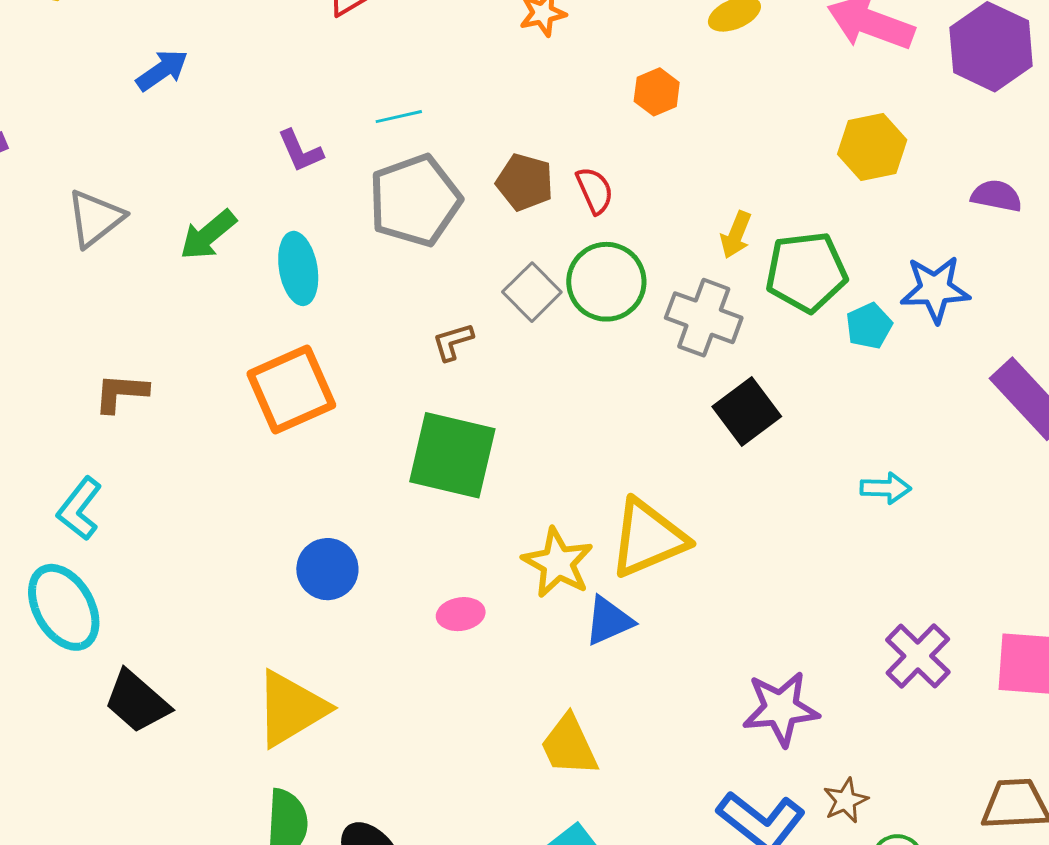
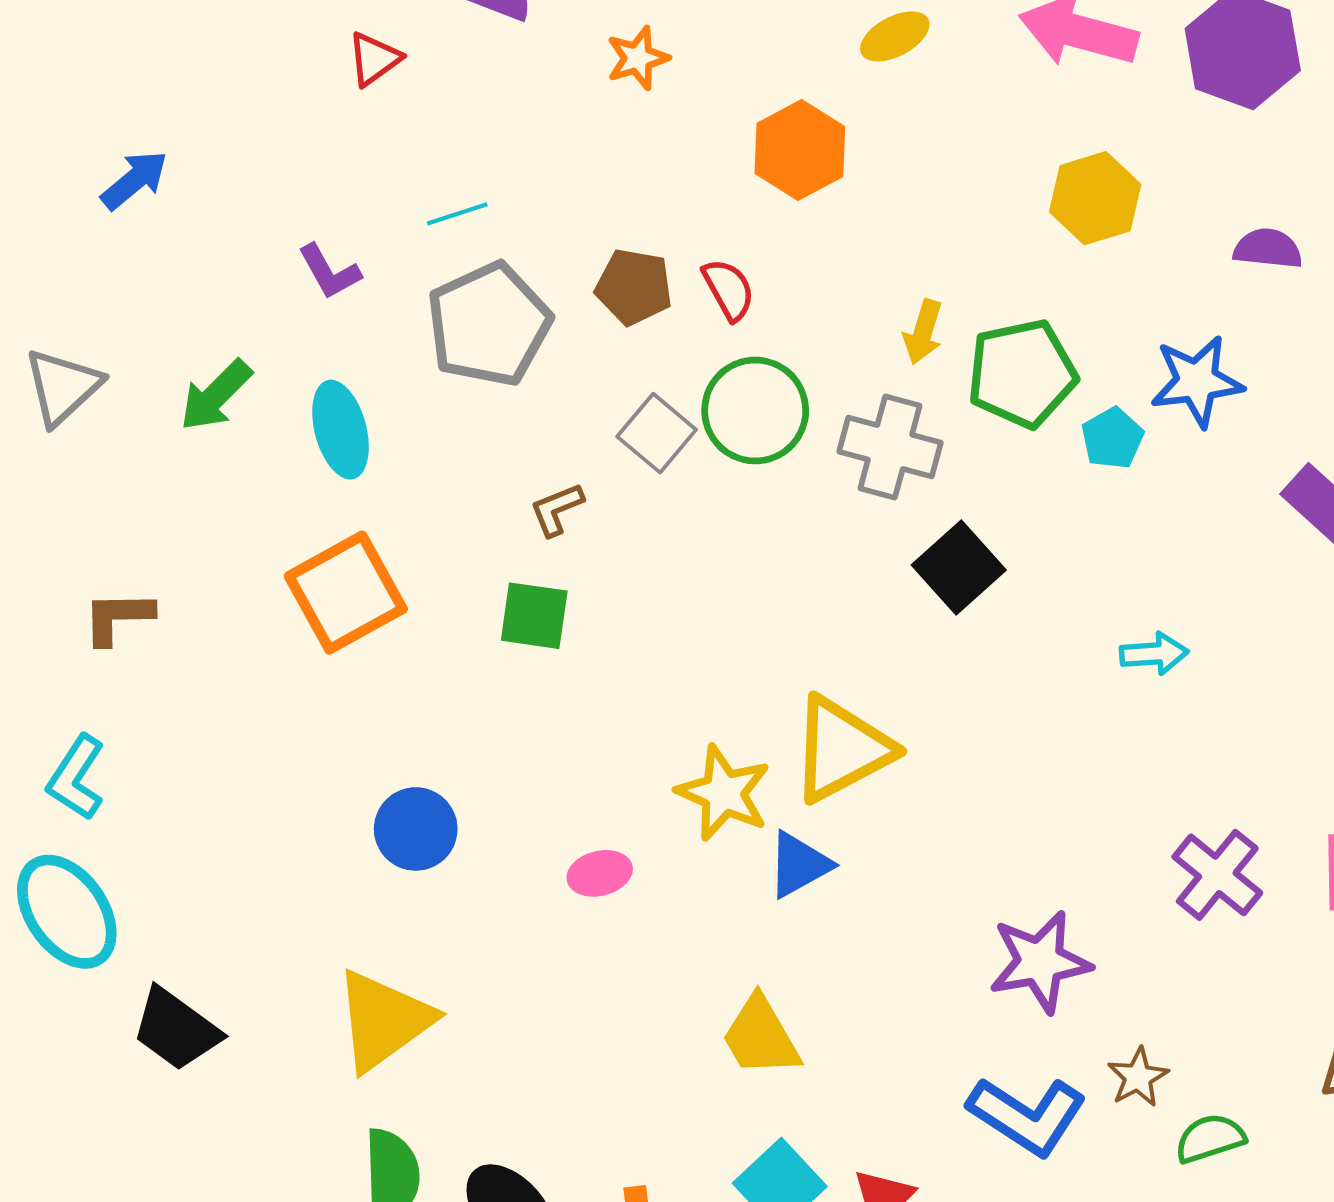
orange hexagon: (657, 92) -> (800, 150), size x1.5
green square: (452, 455) -> (534, 616), moved, size x0.6

